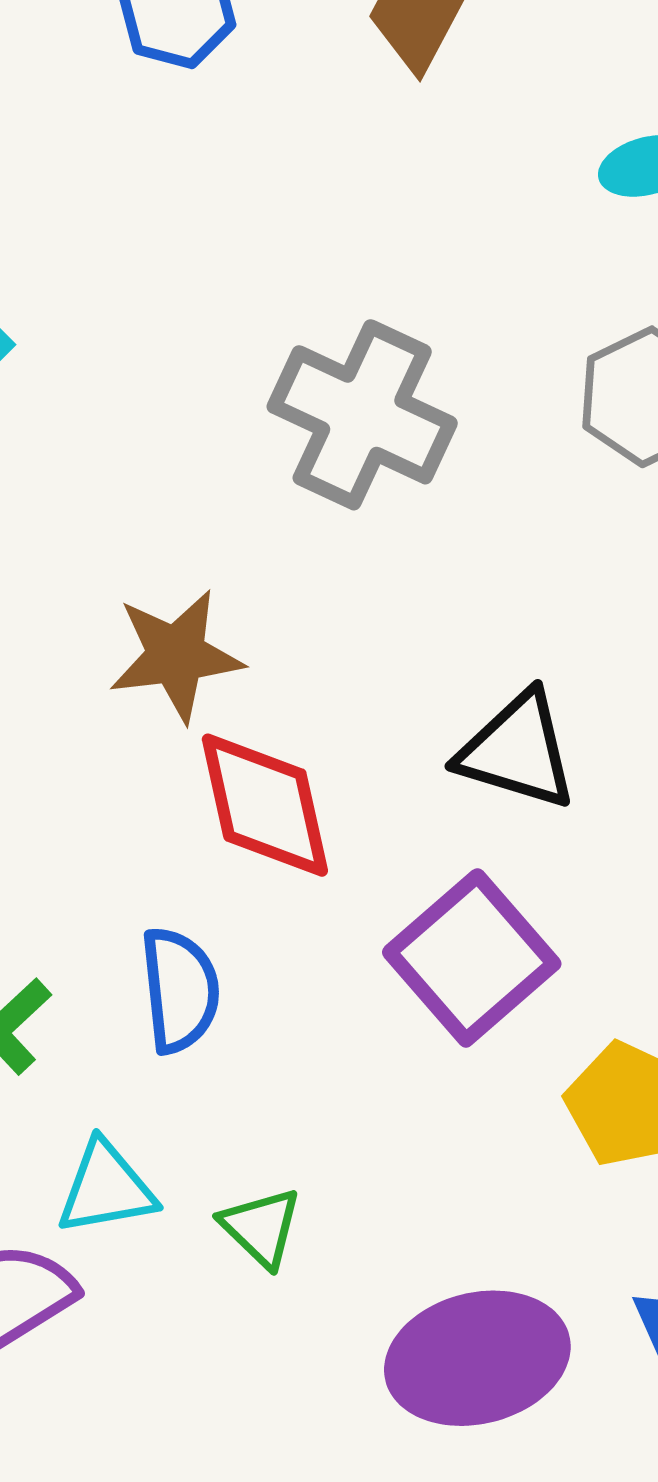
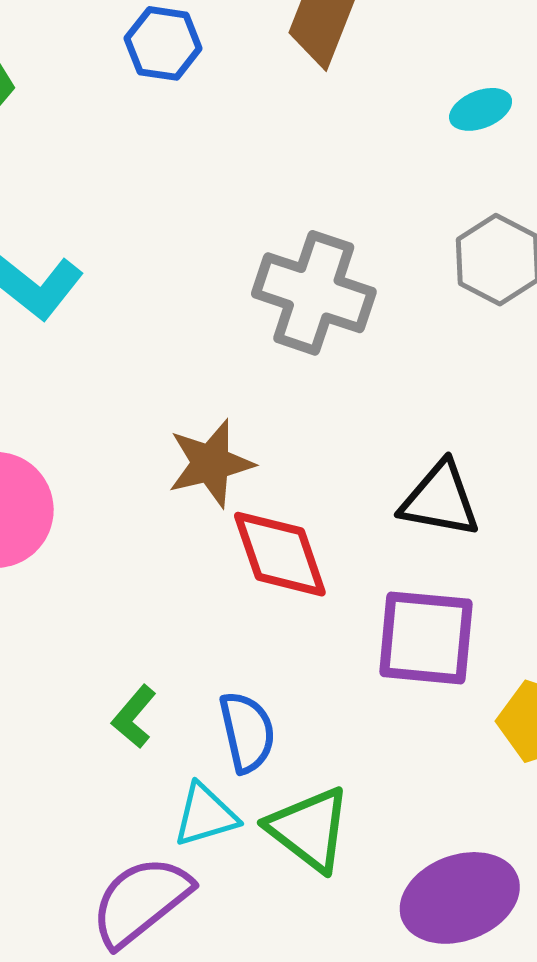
purple square: (472, 958) -> (426, 638), turned -37
blue semicircle: (180, 990) -> (247, 732), moved
green triangle: (261, 1227) -> (309, 829), size x1.6

